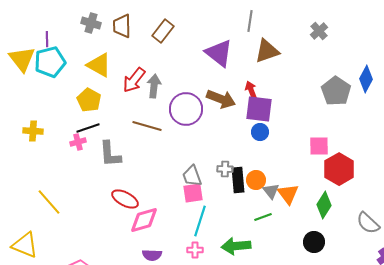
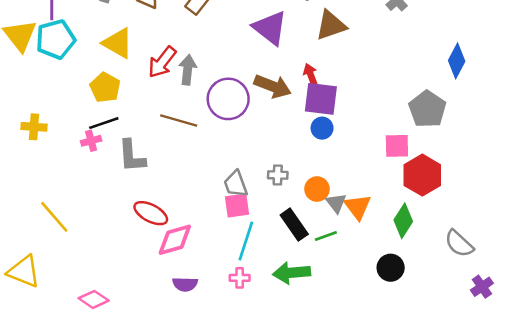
gray pentagon: (336, 91) -> (427, 109), moved
black rectangle: (238, 180) -> (294, 225), moved, turned -30

